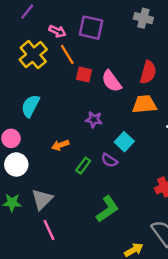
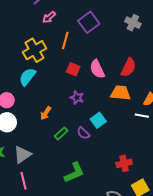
purple square: (91, 28) -> (89, 22), turned 30
pink arrow: (57, 31) -> (49, 17), moved, turned 104
orange line: (67, 54) -> (65, 41), turned 36
yellow cross: (33, 55) -> (34, 50), moved
red square: (84, 74) -> (73, 69), moved
orange arrow: (60, 145) -> (46, 113), turned -48

